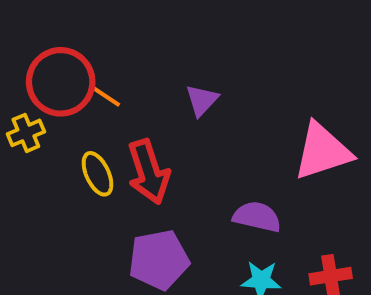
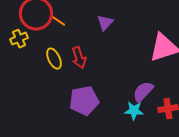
red arrow: (149, 172) -> (79, 58), size x0.7
purple semicircle: (257, 217) -> (143, 92), moved, turned -60

